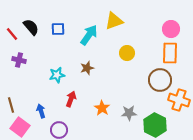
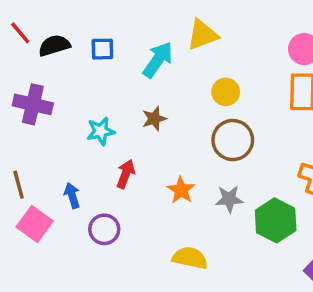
black semicircle: (31, 27) -> (54, 45), turned -66
red line: (12, 34) -> (20, 33), moved
purple cross: (19, 60) -> (33, 104), size x1.5
brown circle: (160, 80) -> (233, 140), moved

